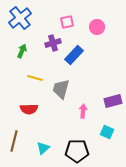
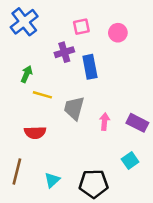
green arrow: (22, 51) -> (27, 74), moved
blue rectangle: (74, 55) -> (90, 67), turned -54
purple rectangle: (113, 101) -> (137, 123), turned 42
pink arrow: (83, 111) -> (105, 122), moved
cyan square: (107, 132) -> (130, 161), turned 32

